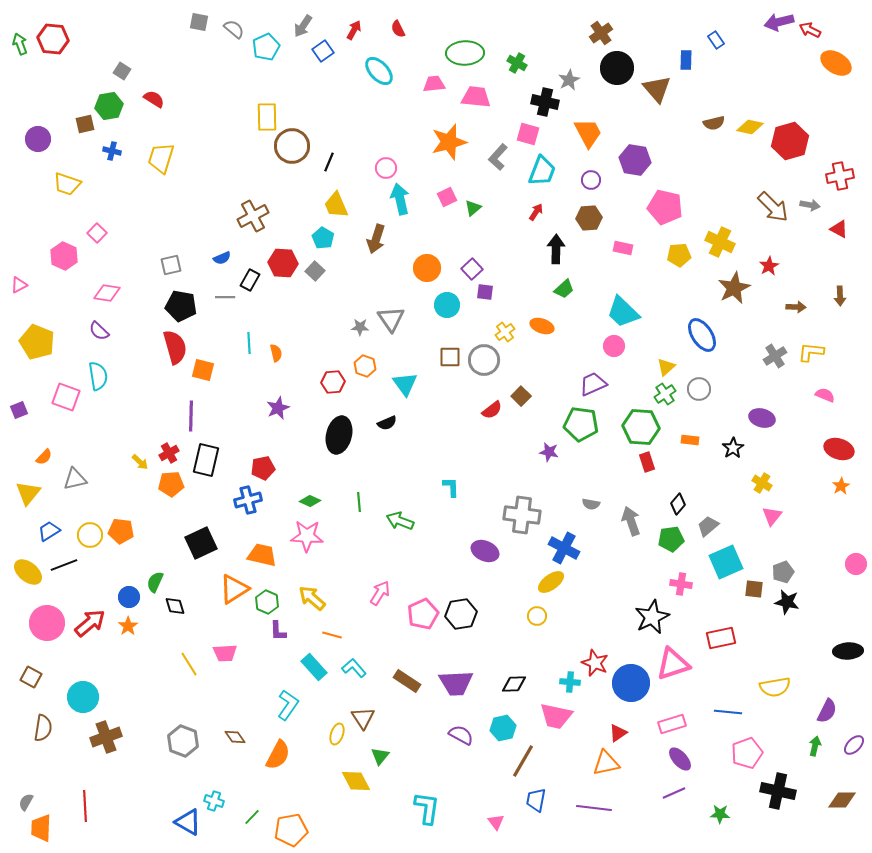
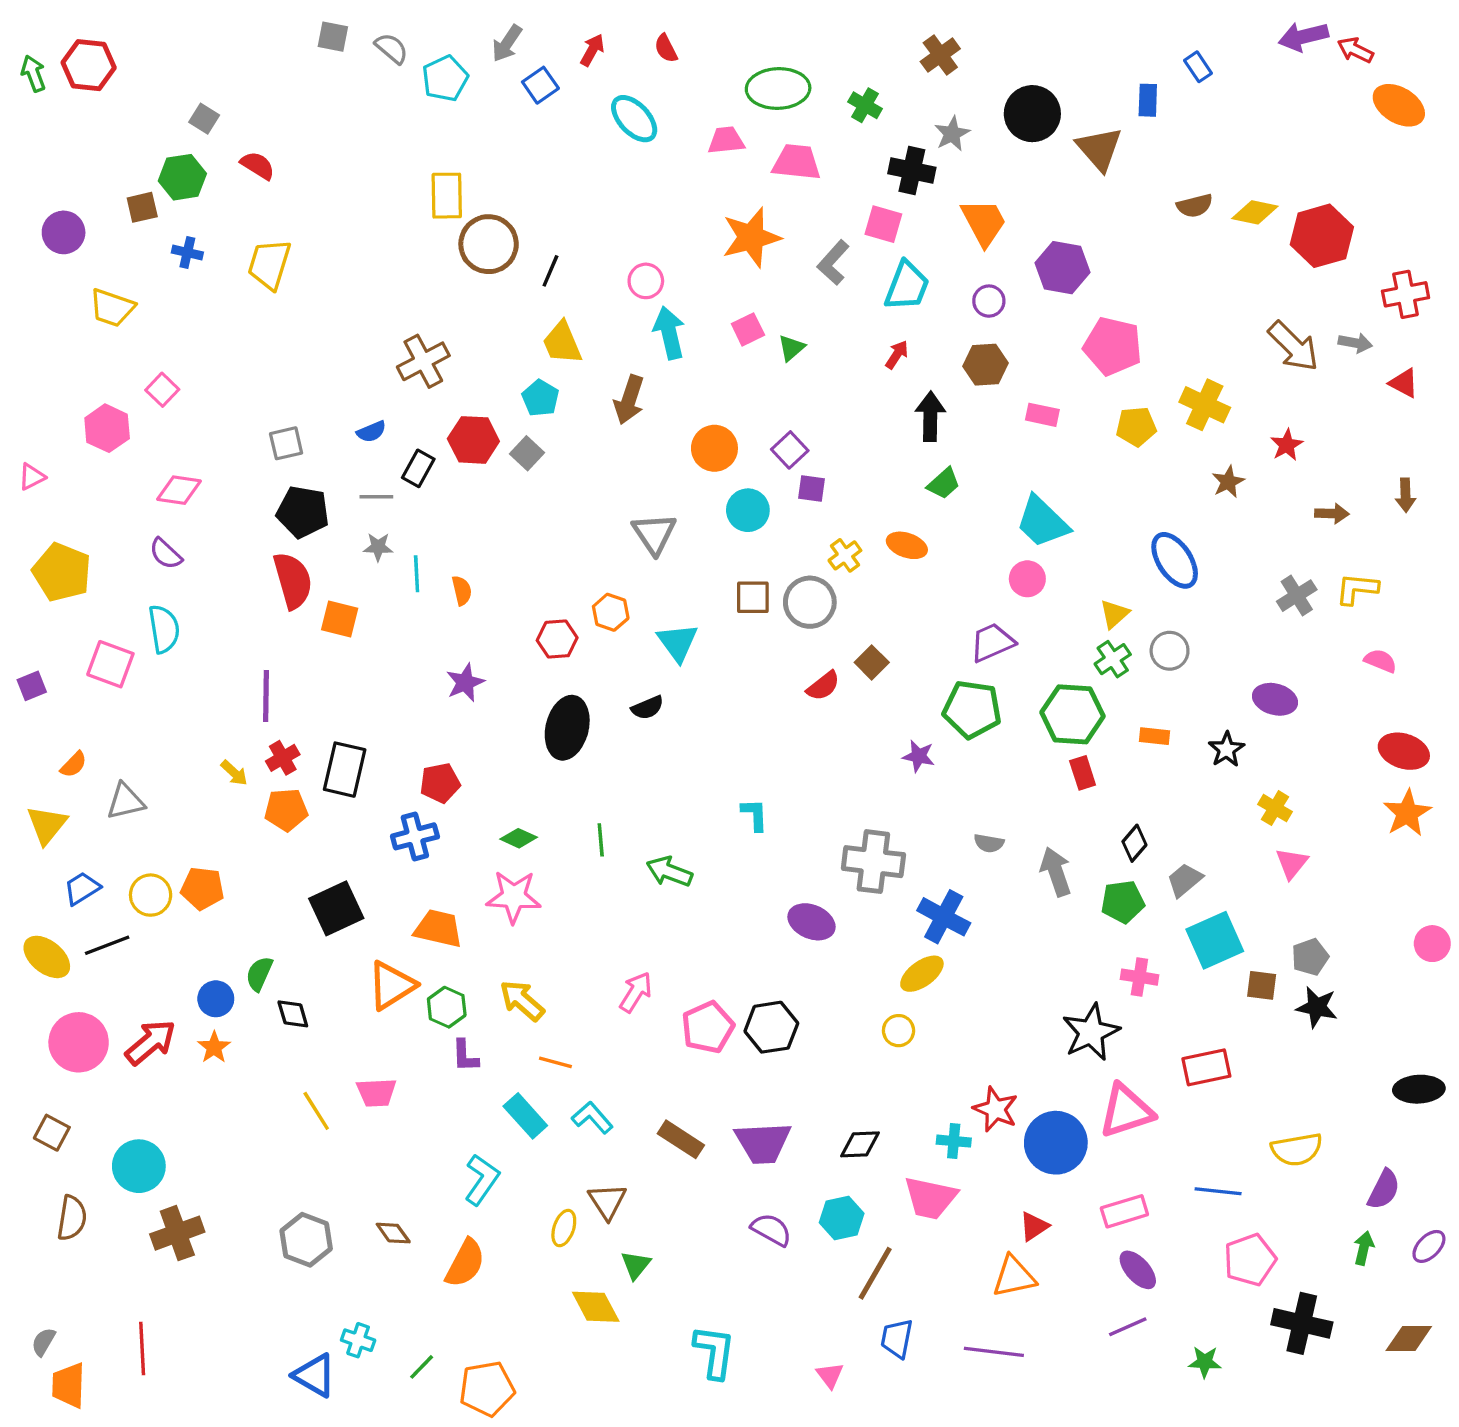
brown cross: (601, 33) -> (940, 55), moved
brown star: (734, 288) -> (1228, 482), size x0.6
gray star: (360, 327) -> (378, 547), moved
purple line: (191, 416) -> (266, 696), moved
orange star: (841, 486) -> (1407, 813), size x1.6

